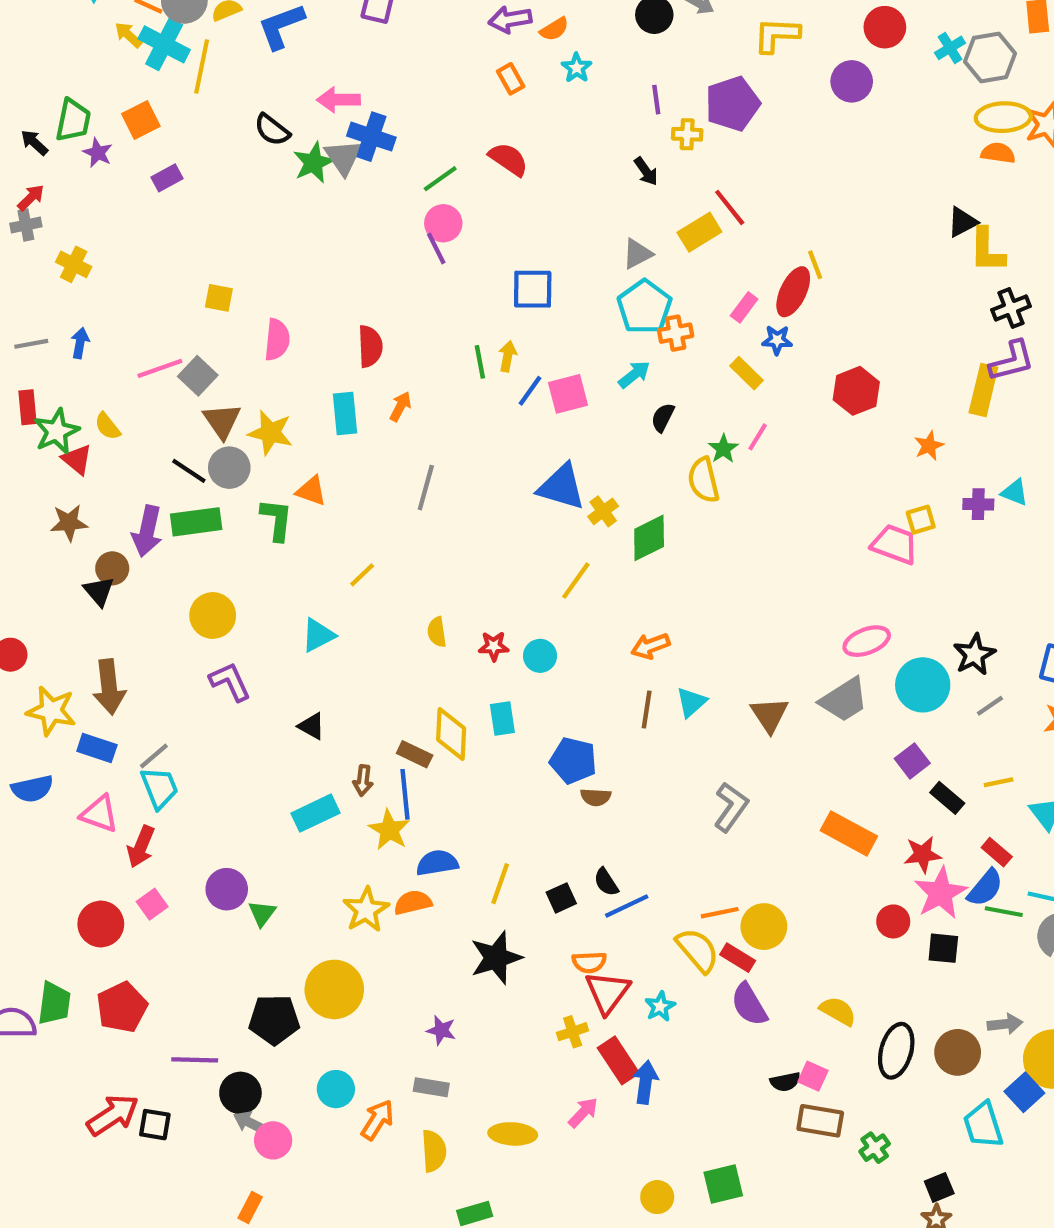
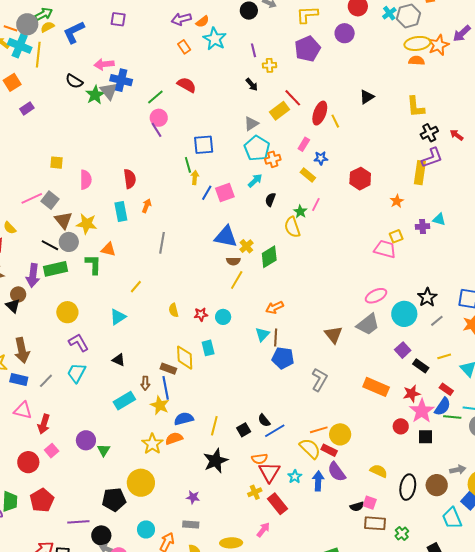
cyan star: (577, 68) -> (215, 39), size x1.6
purple pentagon: (732, 104) -> (307, 49), moved
black triangle: (962, 222) -> (367, 97), moved
red ellipse: (793, 292) -> (320, 113), moved
green line: (480, 362) -> (188, 165), moved
cyan triangle: (691, 702) -> (262, 334), moved
blue pentagon: (573, 761) -> (283, 358), moved
cyan trapezoid: (159, 788) -> (76, 373), moved, turned -125
brown semicircle: (596, 797) -> (233, 261), moved
blue arrow: (645, 1082) -> (318, 481), moved

